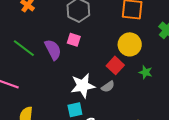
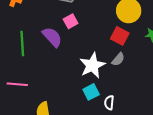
pink square: (74, 40) -> (71, 21), turned -32
green line: (24, 48) -> (22, 43), turned 65

